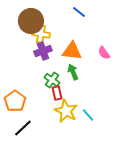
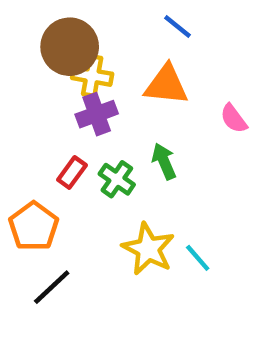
orange triangle: (72, 51) -> (166, 85), moved
red rectangle: (57, 93) -> (72, 172), moved, turned 48

